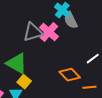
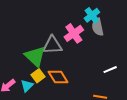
gray triangle: (33, 32) -> (52, 45), moved
orange diamond: (70, 75) -> (58, 77), moved

